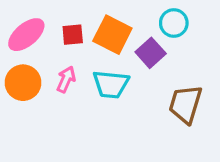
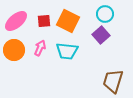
purple square: (151, 53) -> (101, 35), moved
brown trapezoid: (185, 104) -> (113, 81), moved

